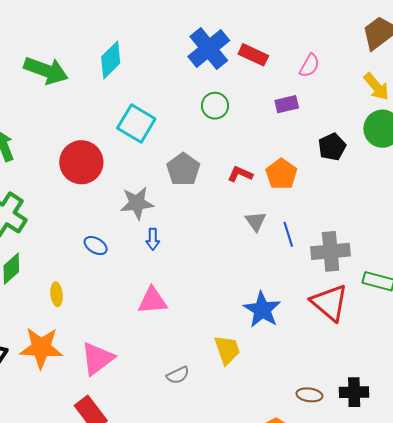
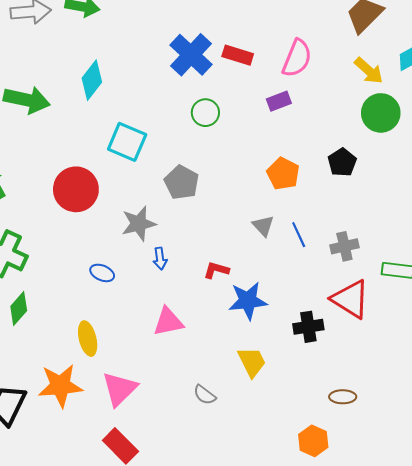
pink semicircle: (309, 66) -> (297, 58), size x1.5
black pentagon: (332, 147) -> (342, 162), moved
red L-shape: (240, 174) -> (216, 270), moved
gray cross: (331, 251) -> (344, 246), size x0.7
yellow ellipse: (57, 294) -> (88, 339), moved, size x1.4
blue star: (262, 310) -> (248, 301), moved, turned -30
gray semicircle: (178, 375) -> (205, 395), turned 70
black cross: (354, 392) -> (308, 327), moved

